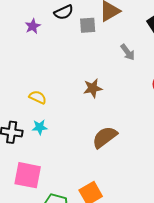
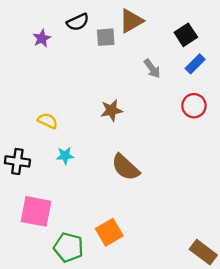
cyan star: (40, 127) -> (65, 156), moved
brown semicircle: (105, 137) -> (125, 167), turned -100

